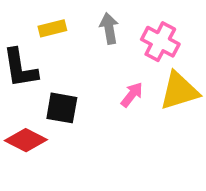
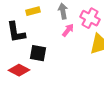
pink arrow: (132, 95) -> (68, 30), moved

